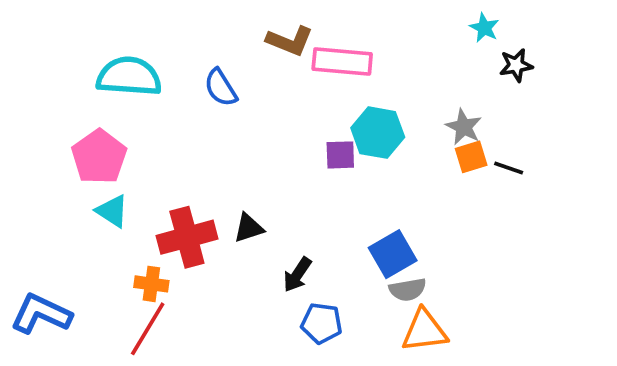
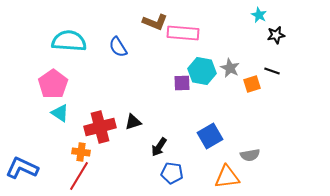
gray star: (464, 127) -> (230, 68), moved
black line: (509, 168) -> (272, 71), moved
gray semicircle: (408, 290) -> (250, 155), moved

